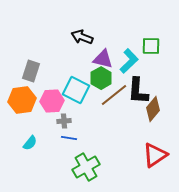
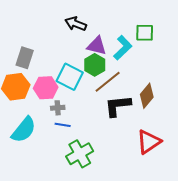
black L-shape: (138, 91) -> (118, 106), moved, turned 80
cyan semicircle: (30, 143) -> (24, 130), size x1.8

